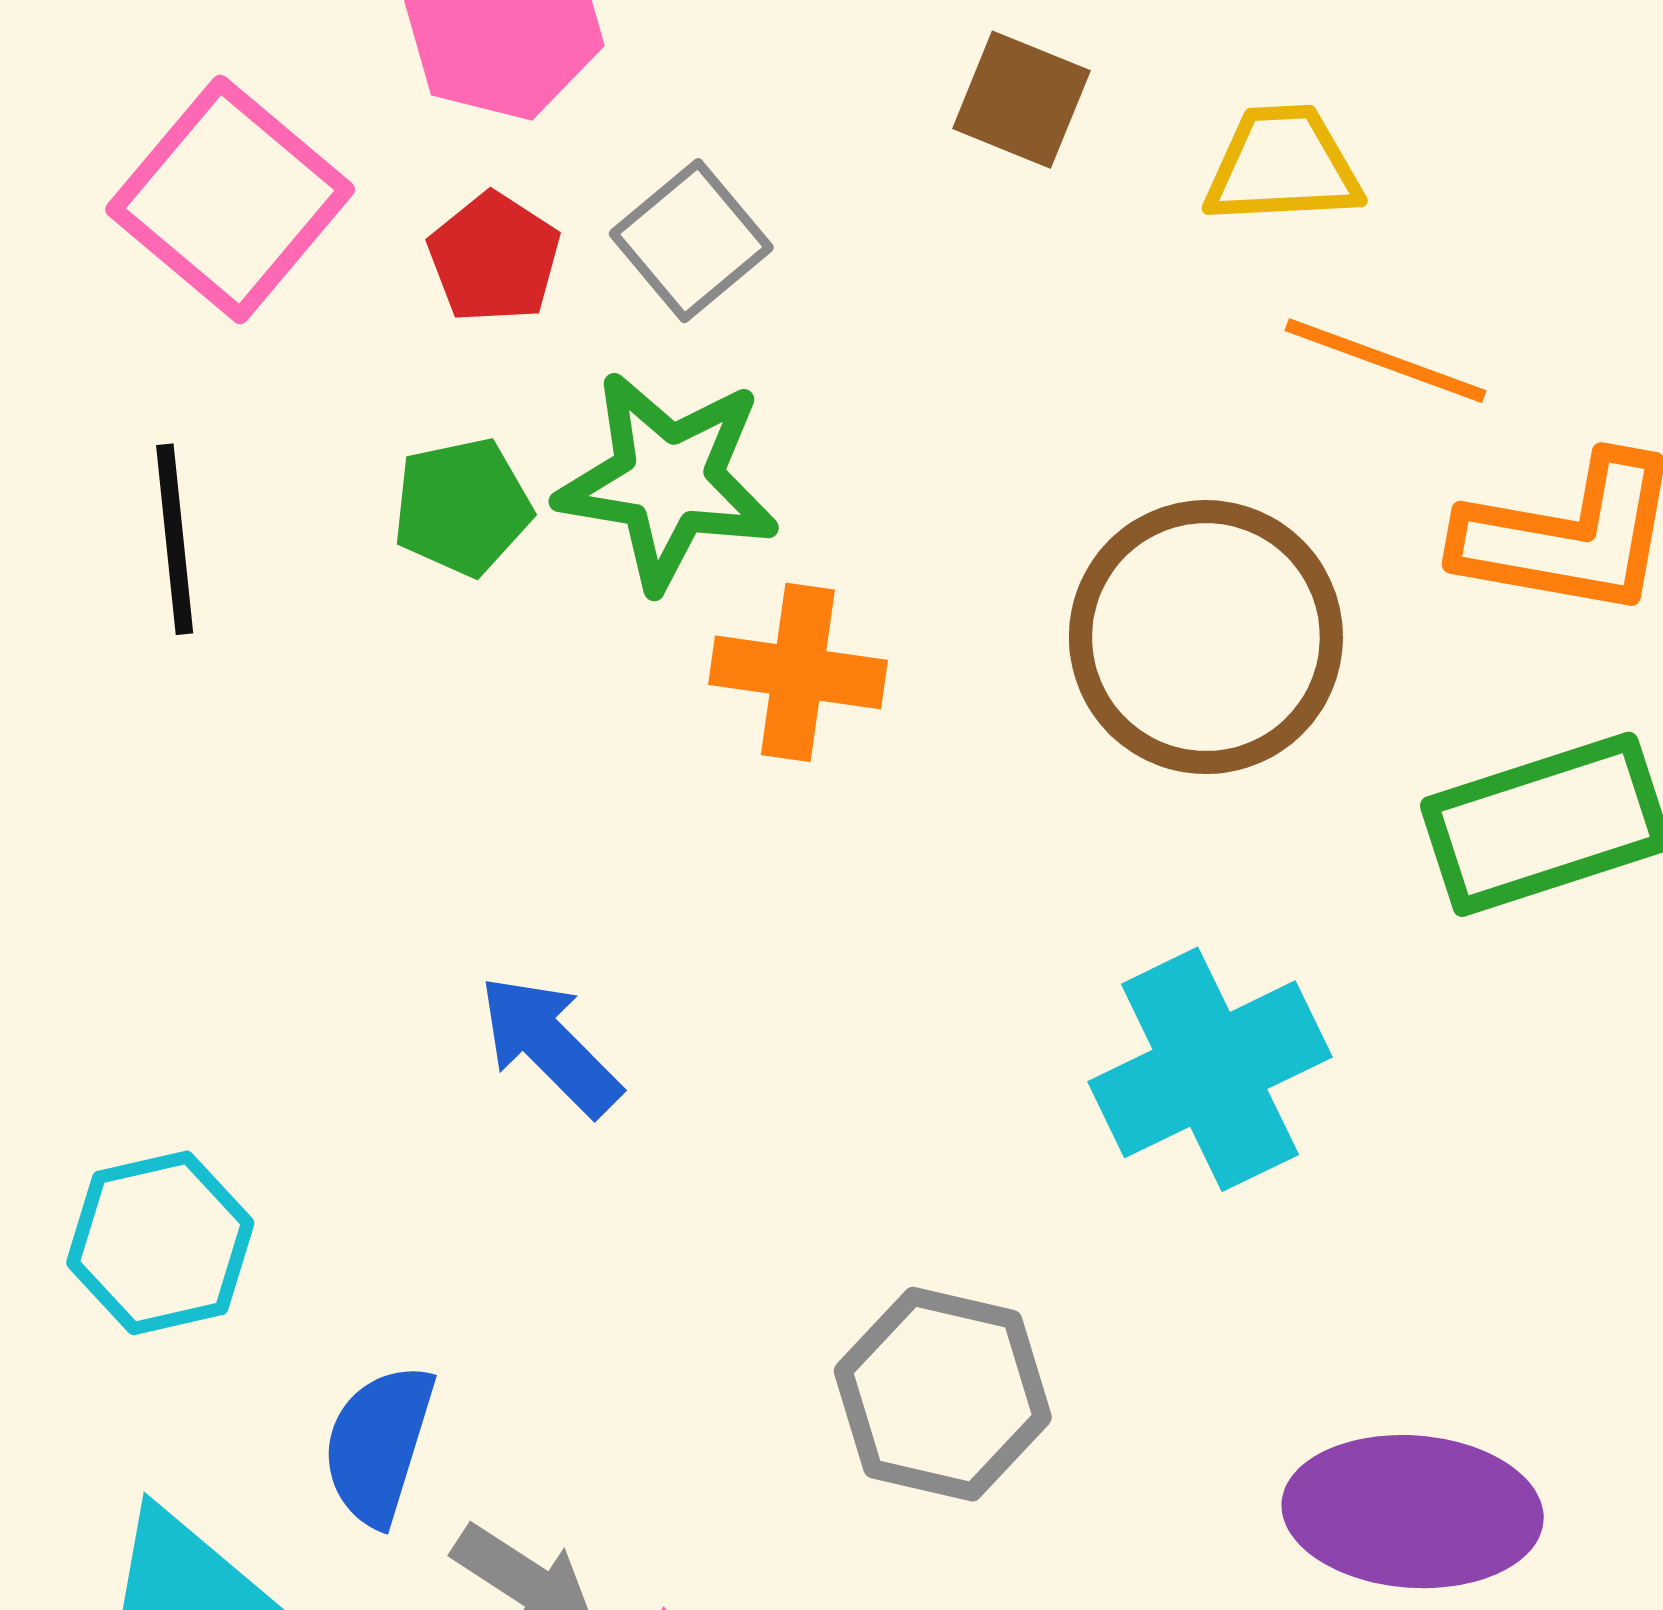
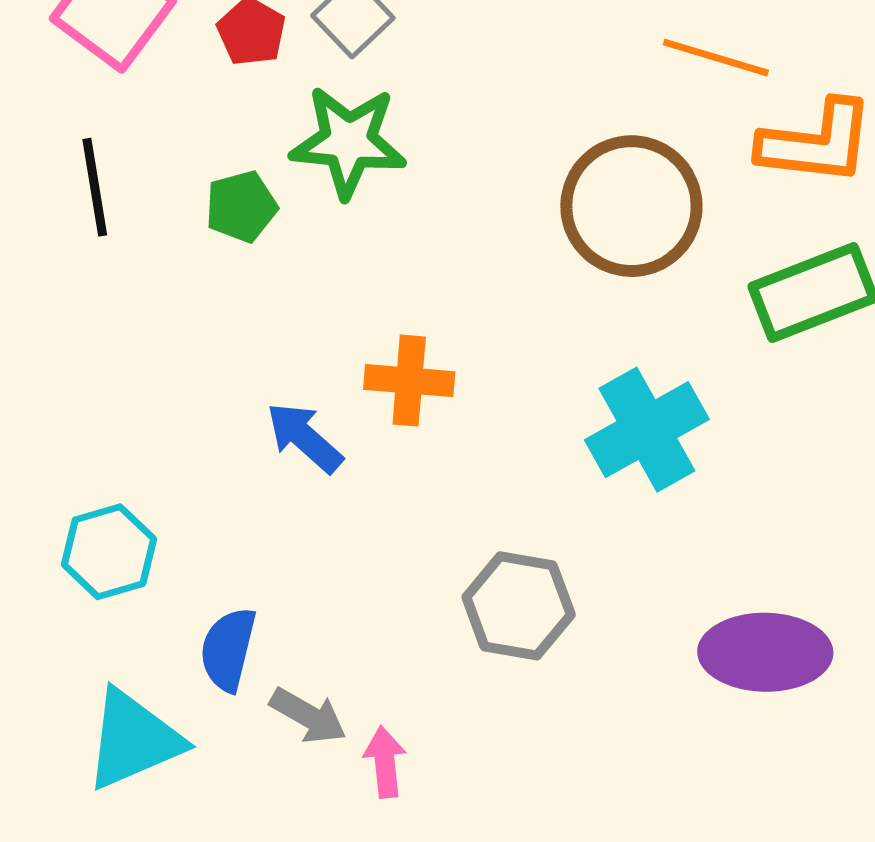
green pentagon: (462, 507) -> (241, 207), moved
orange cross: (798, 672) -> (409, 381), moved

